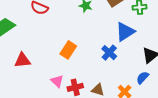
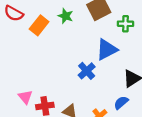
orange rectangle: (68, 50) -> (39, 25), moved

